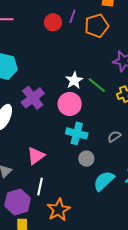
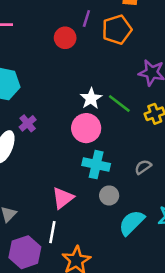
red circle: (53, 22) -> (65, 38), moved
purple cross: (33, 98) -> (28, 123), moved, size x0.6
pink triangle: (36, 156) -> (63, 198), moved

